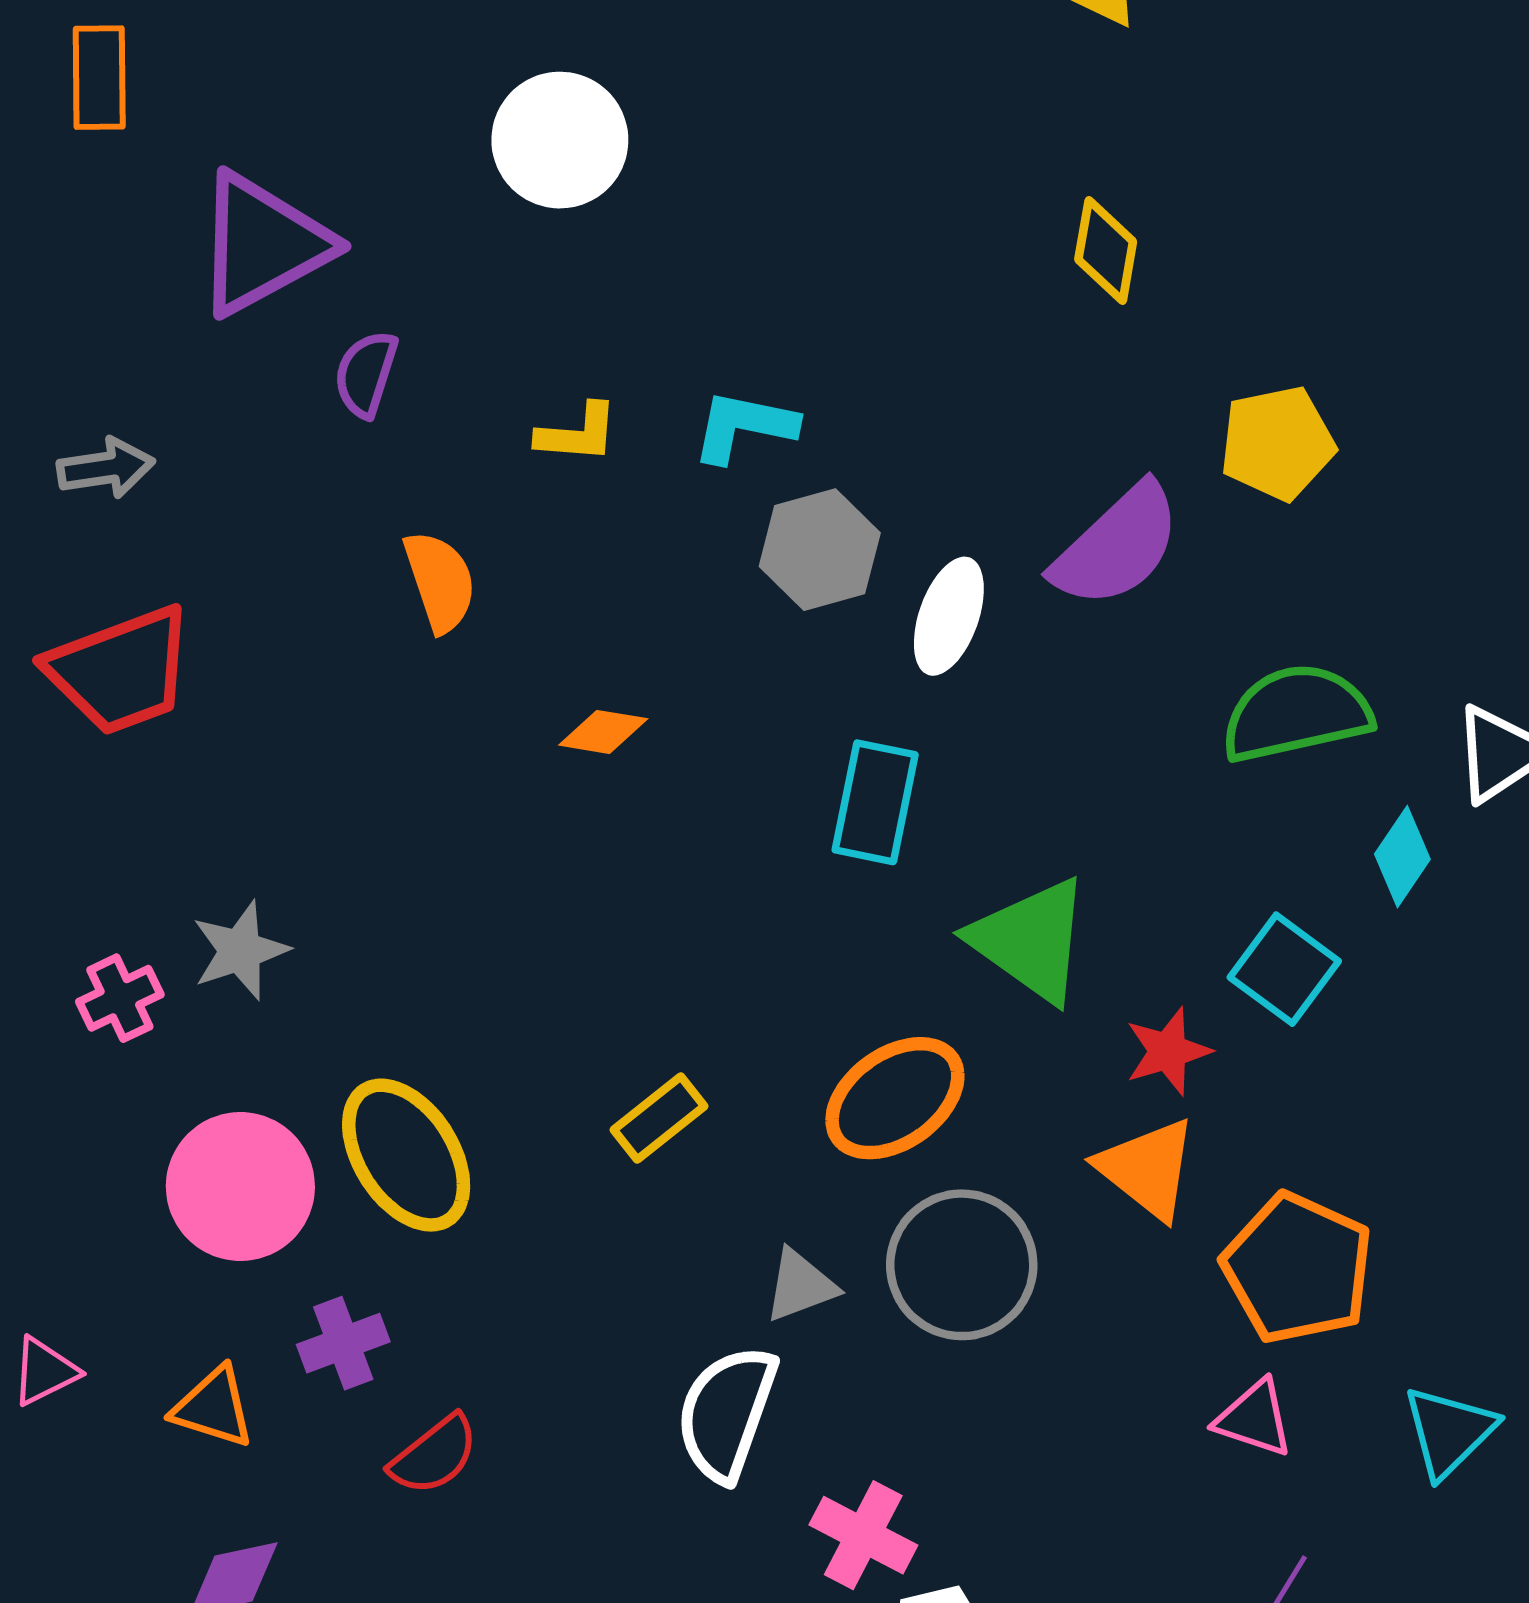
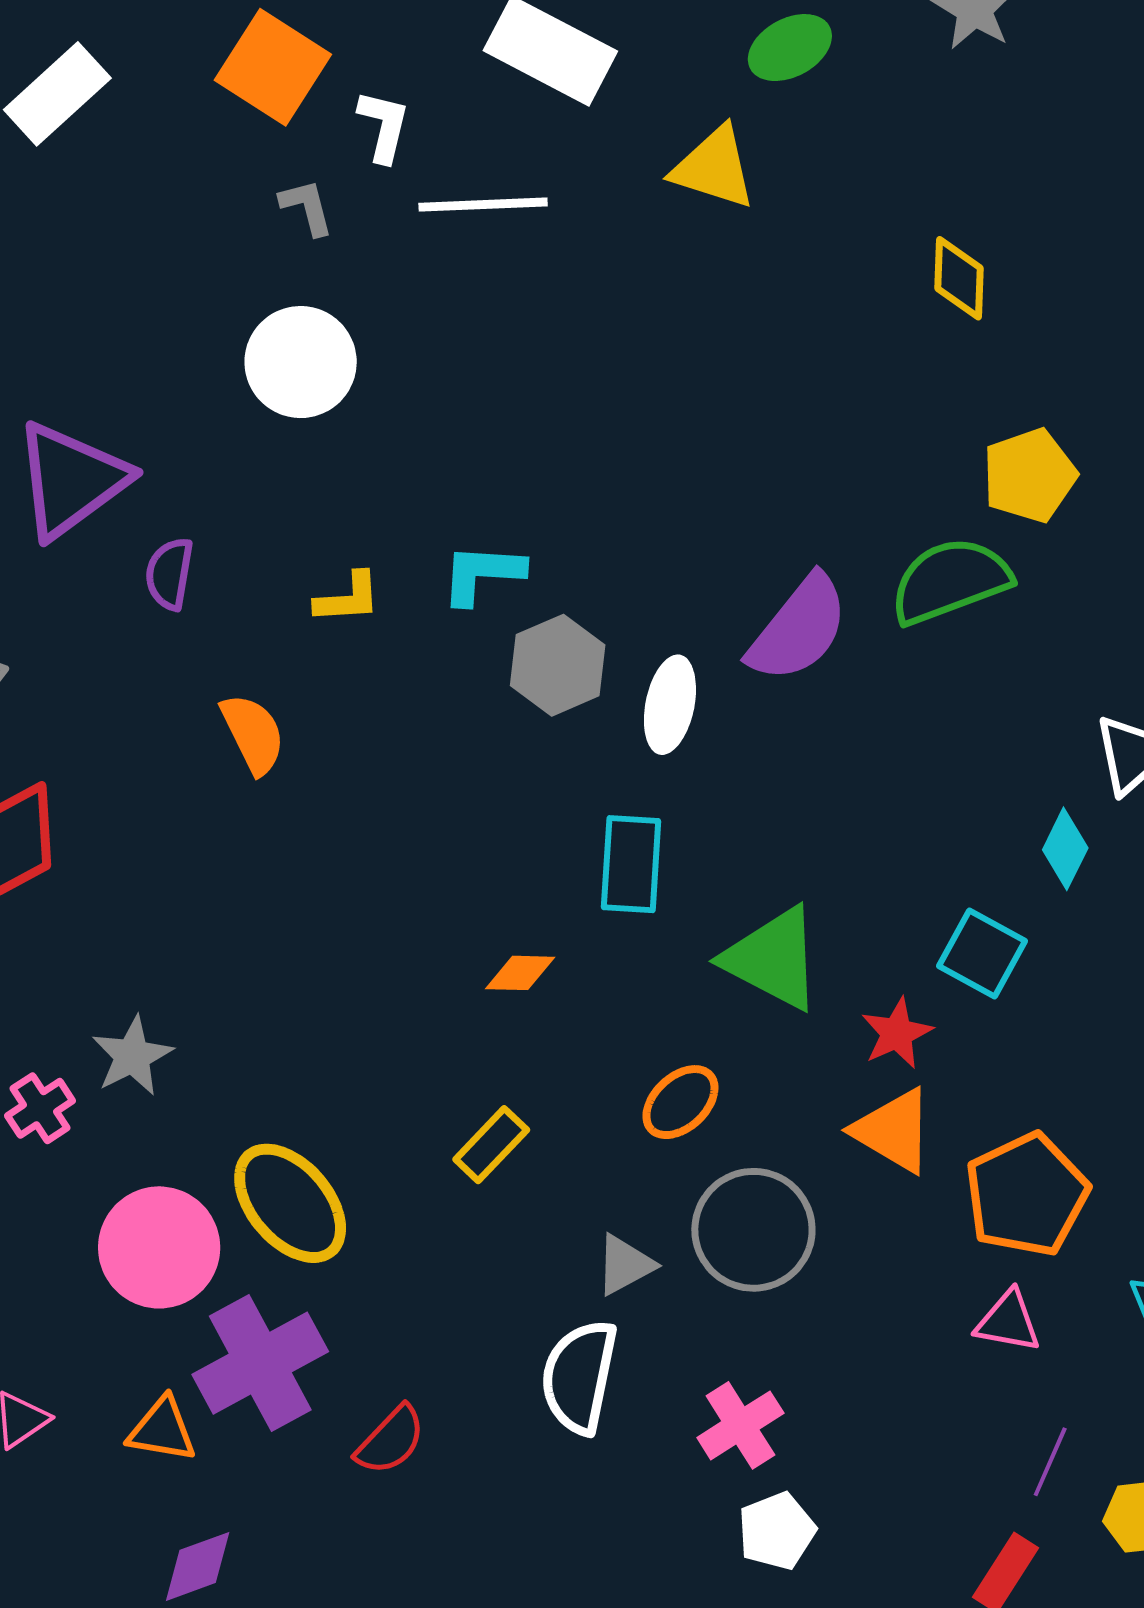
yellow diamond: (1106, 250) -> (959, 278), moved
yellow pentagon: (1277, 443) -> (1029, 475), moved
green semicircle: (1296, 713) -> (950, 581), moved
orange diamond: (603, 732) -> (520, 973), moved
orange ellipse: (895, 1098) -> (680, 1102), size x0.7
orange pentagon: (1298, 1268) -> (1027, 1195), turned 30
purple cross: (343, 1343) -> (260, 1363), size x1.8
red semicircle: (434, 1455) -> (391, 1440), moved
pink cross: (863, 1535) -> (740, 1425), moved, turned 38

